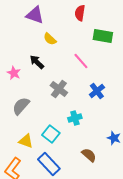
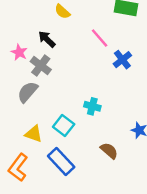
gray cross: (59, 89) -> (41, 66), moved
blue cross: (97, 91) -> (122, 60), moved
cyan cross: (75, 118) -> (92, 106), turned 32

